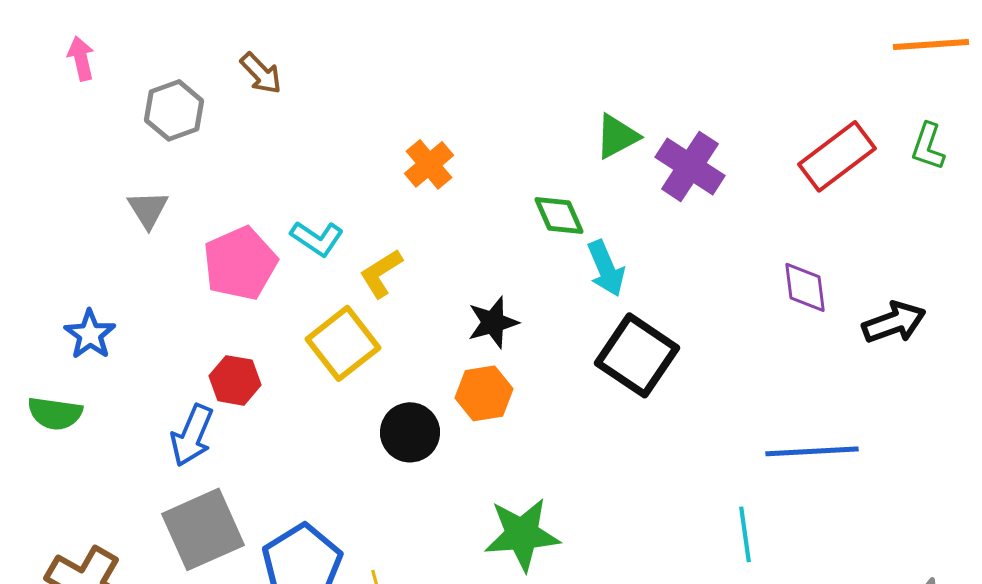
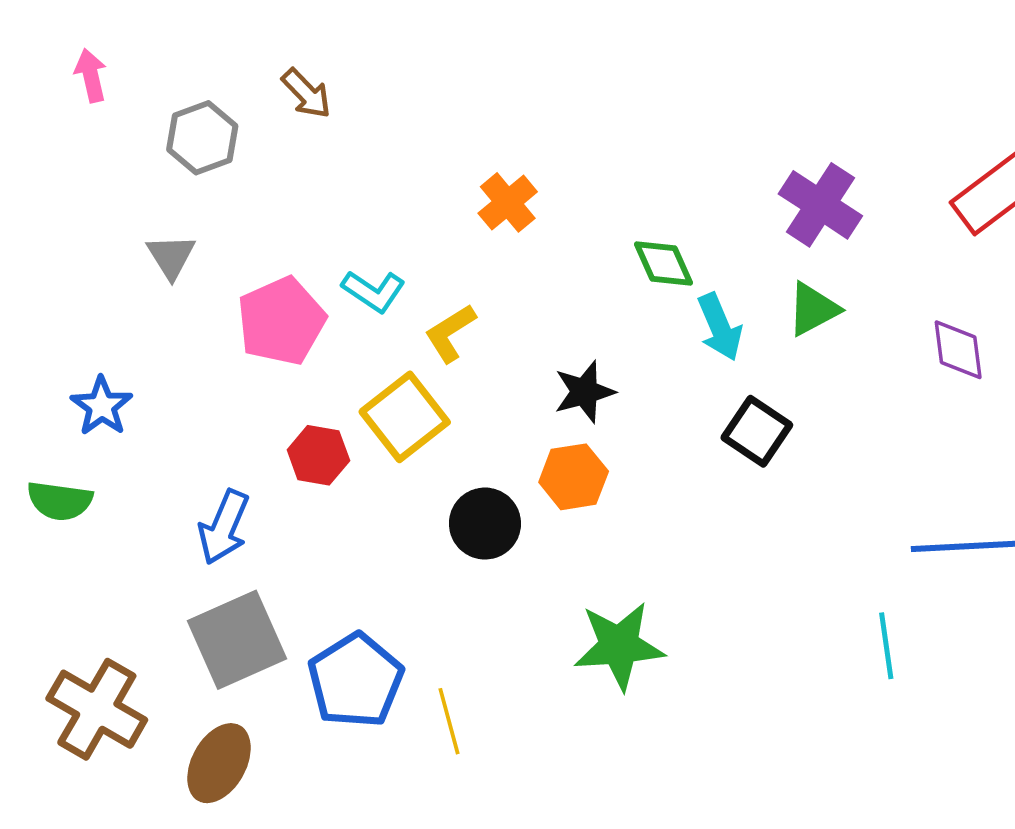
green triangle: (617, 136) -> (813, 309), moved
black square: (637, 355) -> (757, 431), size x0.7
red hexagon: (235, 380) -> (318, 455), moved

